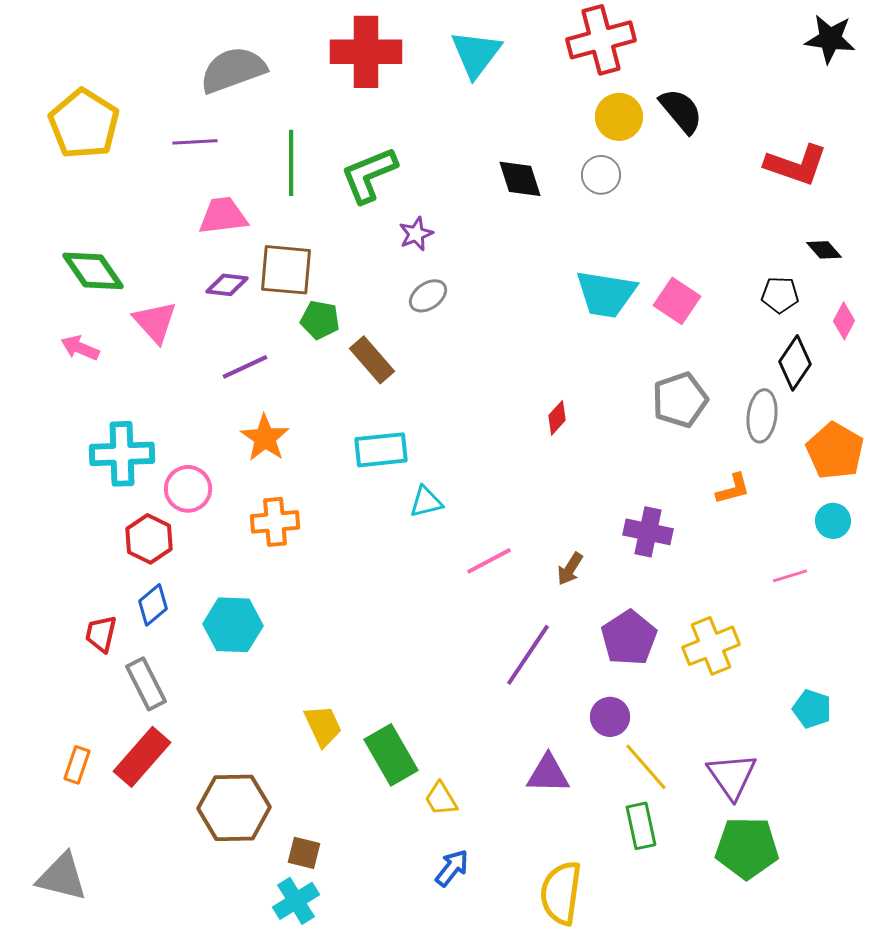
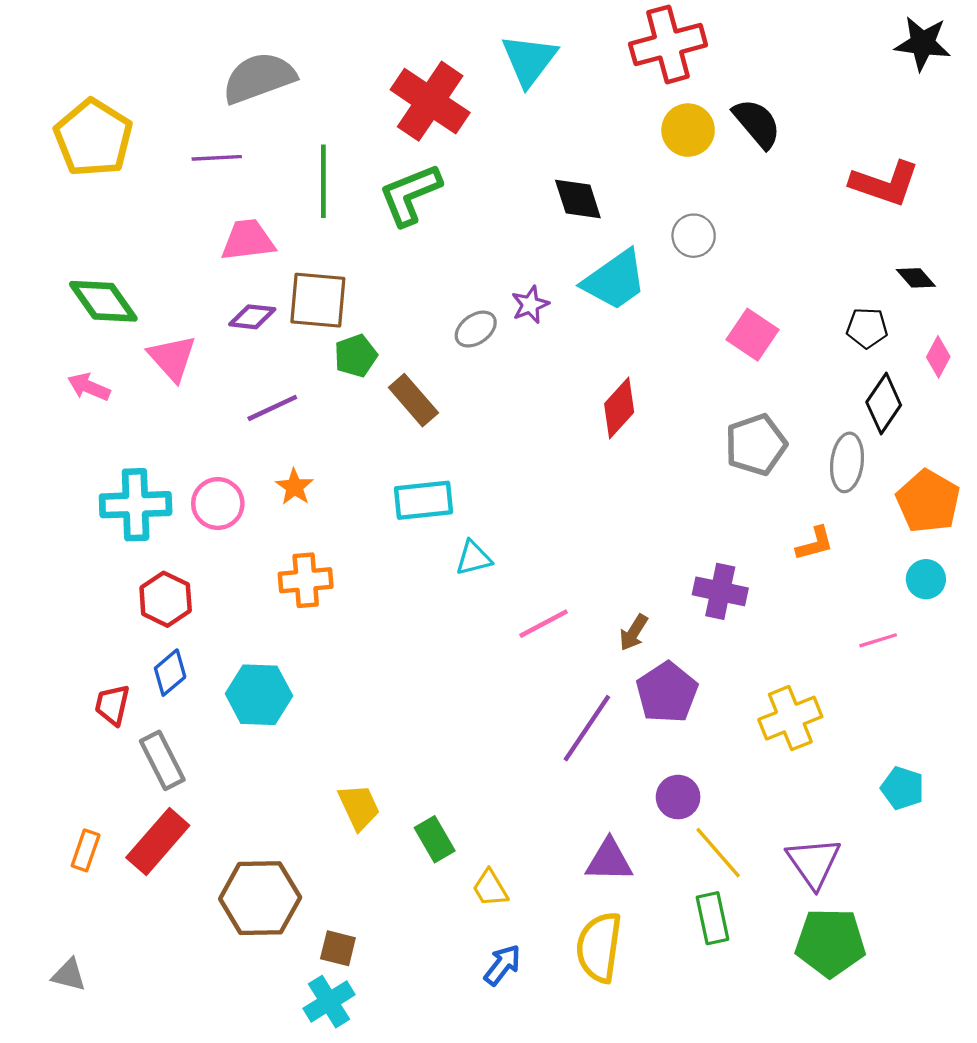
red cross: (366, 52) -> (430, 101), moved, turned 34
gray circle: (601, 175) -> (694, 236), moved
purple star: (416, 234) -> (530, 305), moved
cyan trapezoid: (606, 294) -> (615, 280), moved, turned -44
green pentagon: (320, 320) -> (356, 356), turned -30
red diamond: (557, 418) -> (619, 408), moved, size x1.6
orange star: (265, 438) -> (295, 487), size x0.7
pink circle: (188, 489) -> (218, 504), moved
purple pentagon: (629, 638) -> (667, 693), moved
green rectangle: (391, 755) -> (435, 839), size x0.7
gray triangle: (62, 877) -> (69, 975), size x0.6
yellow semicircle: (561, 893) -> (599, 947), moved

